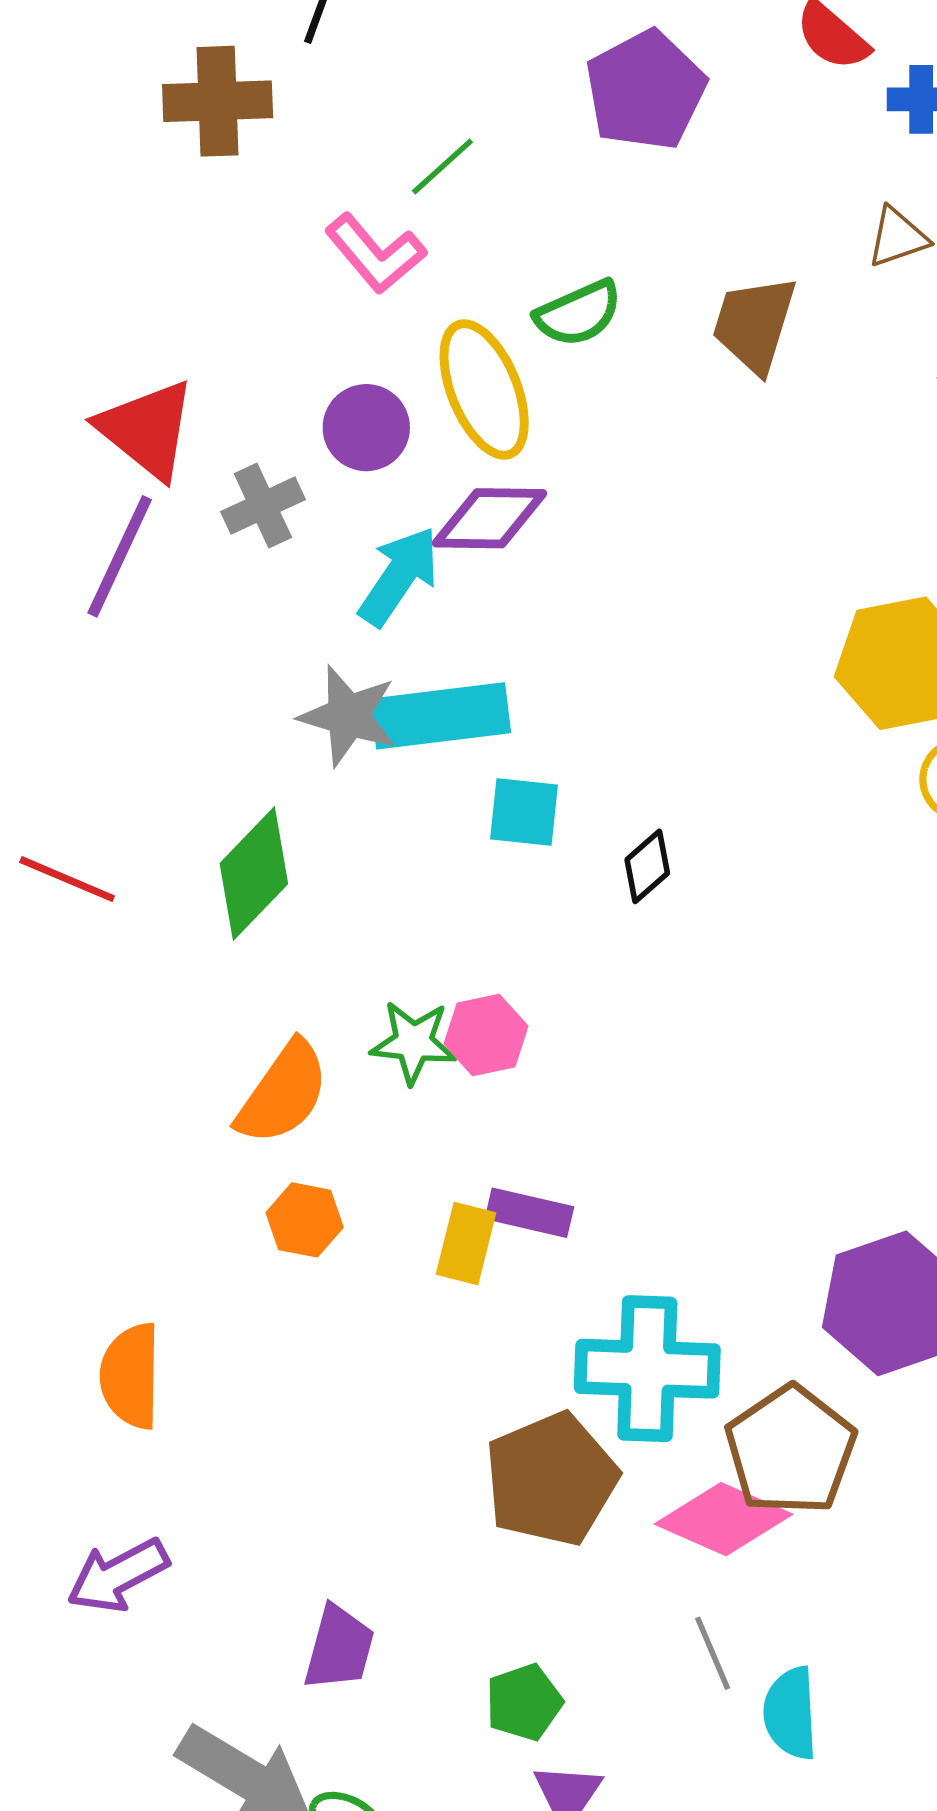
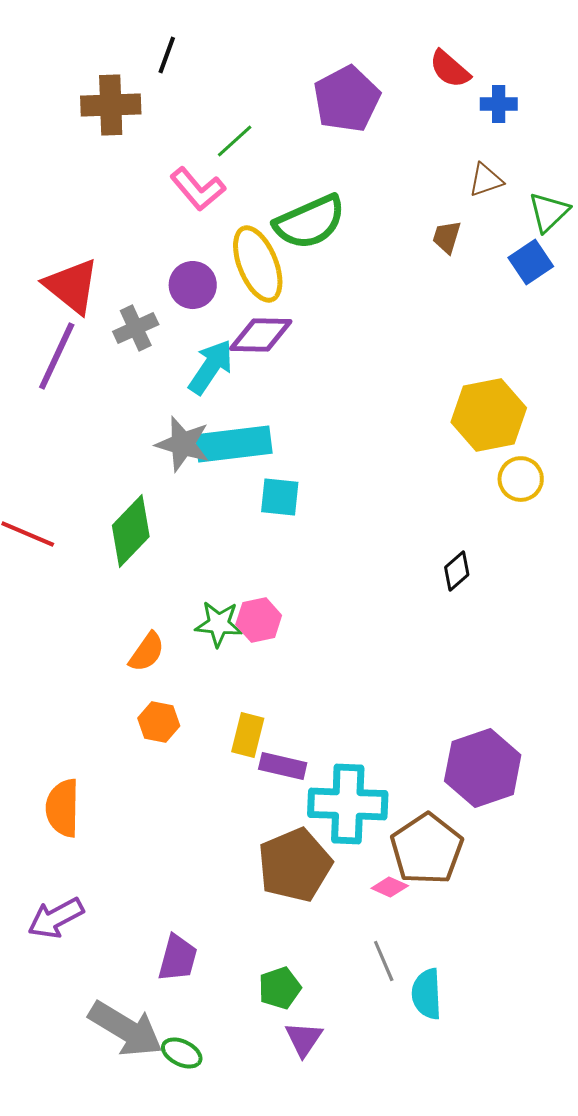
green semicircle: (578, 313) -> (310, 222), size x1.5
brown trapezoid: (754, 324) -> (447, 237), moved, size x0.6
black diamond: (647, 866) -> (457, 571), moved
orange semicircle: (283, 1093) -> (147, 652), size x0.7
purple rectangle: (529, 1213) -> (283, 766), moved
pink diamond: (723, 1519) -> (390, 887), size x0.5

